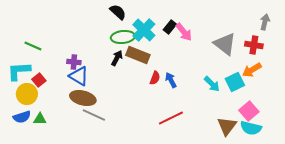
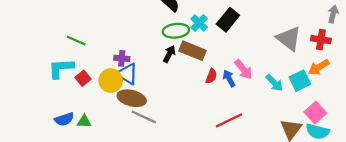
black rectangle: (170, 27) -> (228, 20), size x1.5
cyan cross: (144, 30) -> (199, 23), size x0.7
pink arrow: (184, 32) -> (243, 69), moved
yellow circle: (27, 94) -> (111, 81), moved

